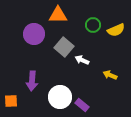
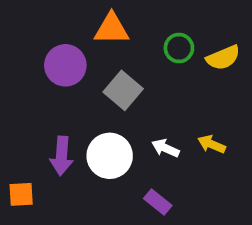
white arrow: (82, 60) -> (165, 148), moved
white circle: (60, 97) -> (110, 156), moved

